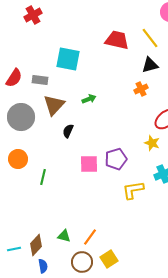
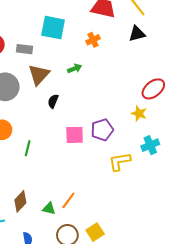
orange cross: (141, 89) -> (93, 40), moved
orange line: (90, 237) -> (68, 200), moved
brown diamond: (36, 245) -> (20, 201), moved

